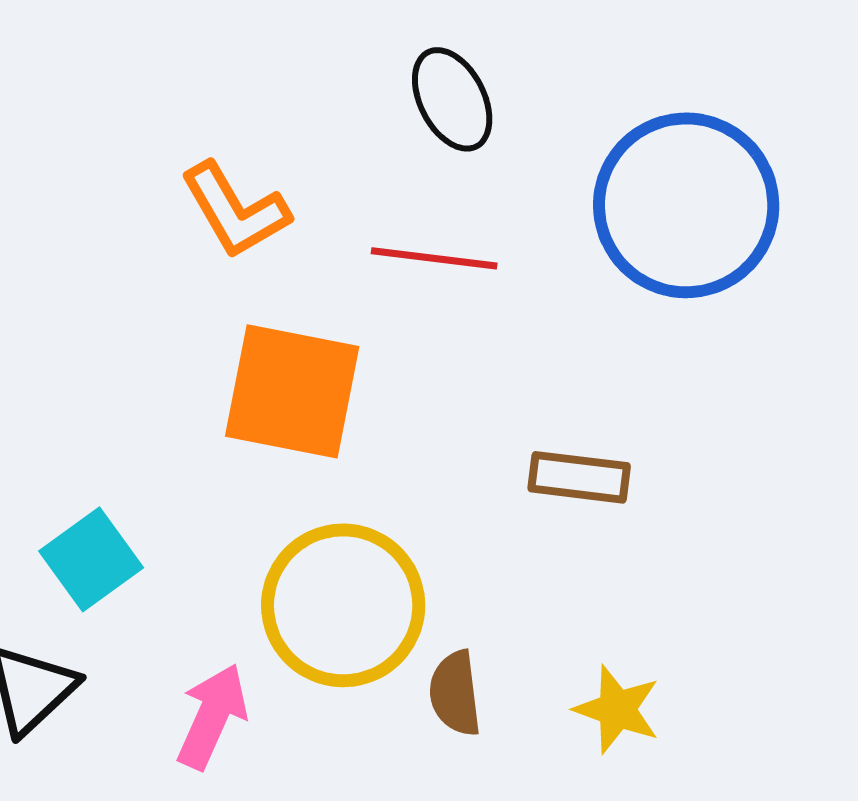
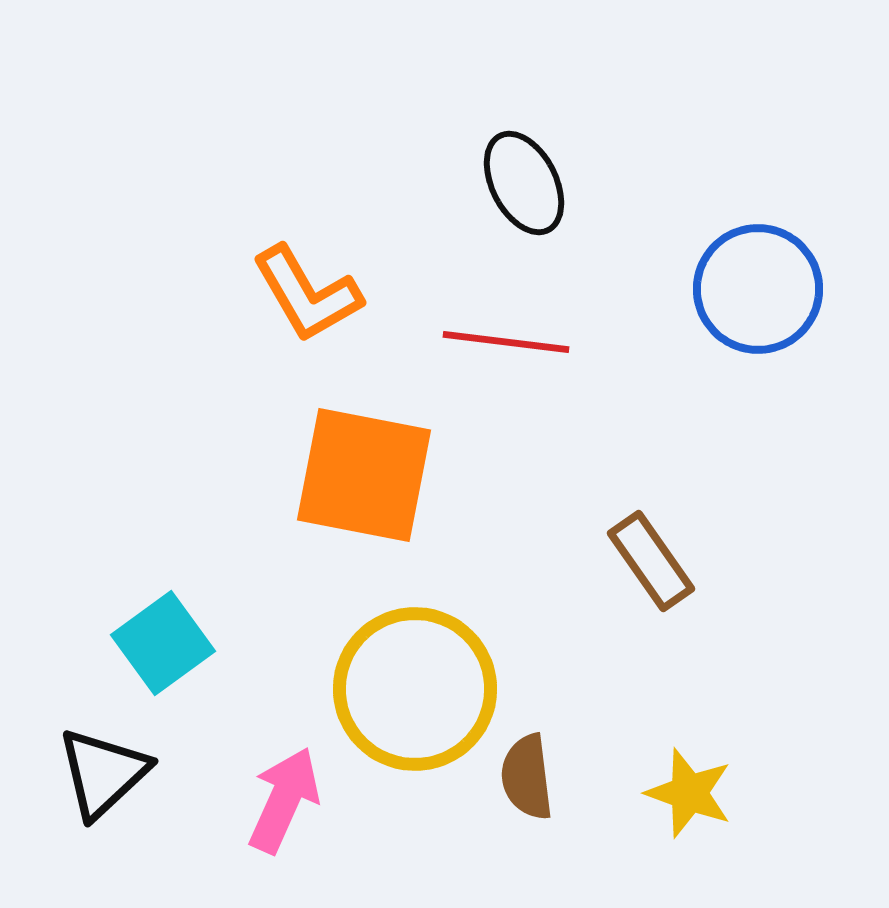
blue circle: (686, 205) -> (758, 289), size x0.7
brown rectangle: (579, 477) -> (651, 561), turned 48

